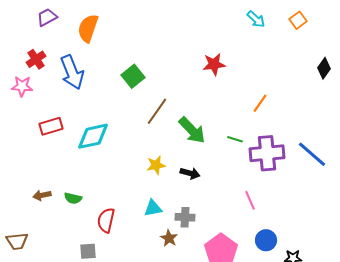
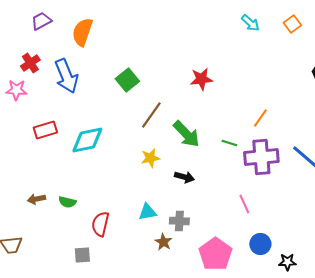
red star: (214, 64) -> (201, 79), moved
orange line: (260, 103) -> (260, 118), moved
yellow star: (156, 165) -> (150, 158), moved

